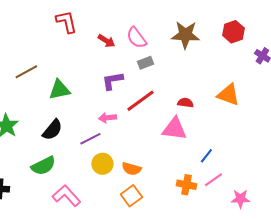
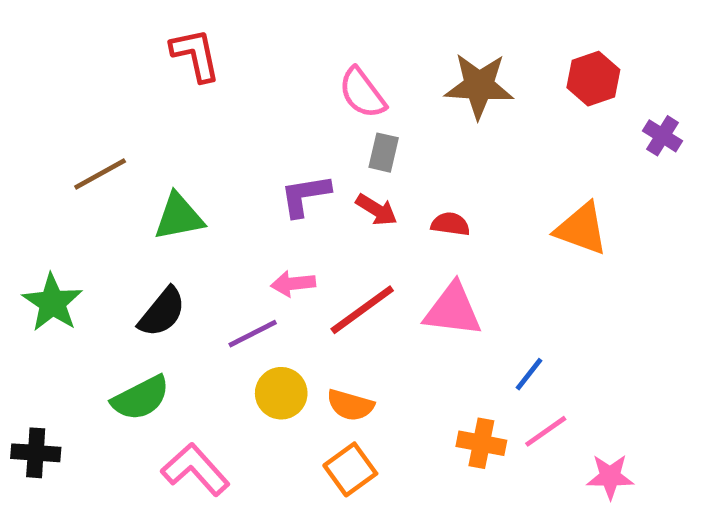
red arrow: (106, 41) -> (377, 210), moved
gray rectangle: (145, 63) -> (384, 153), turned -56
red line: (140, 101) -> (362, 310), moved
red semicircle: (185, 103) -> (450, 224), moved

